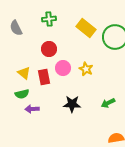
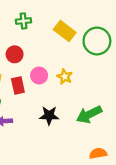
red circle: (49, 49) -> (15, 54), moved
green arrow: (108, 103) -> (89, 114), size x1.6

